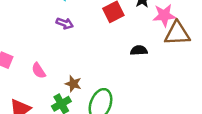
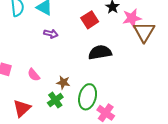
brown triangle: (177, 33) -> (144, 32), turned -50
black semicircle: (139, 50) -> (100, 52), moved, size x1.6

